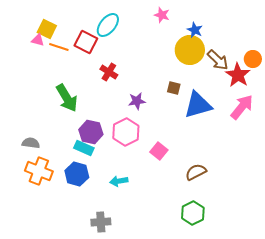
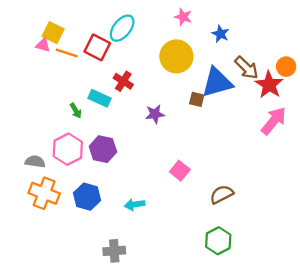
yellow circle: (190, 50) -> (176, 56), moved
green arrow: (67, 98) -> (76, 111), size x0.5
blue triangle: (198, 105) -> (217, 82), moved
pink hexagon: (126, 132) -> (68, 149), moved
cyan rectangle: (84, 148) -> (100, 98), moved

